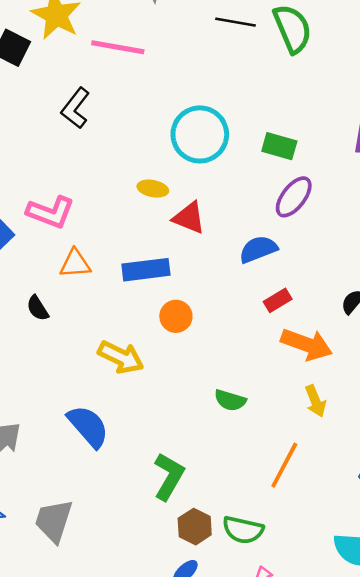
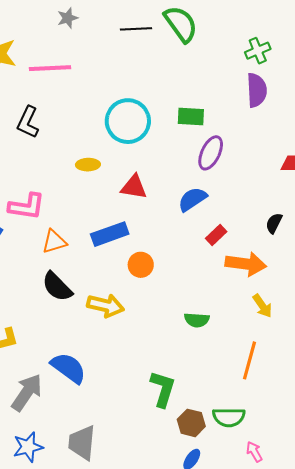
yellow ellipse: (153, 189) -> (88, 165), moved
black semicircle: (38, 308) -> (57, 287), moved, size x1.6
blue semicircle: (88, 426) -> (68, 368), moved

